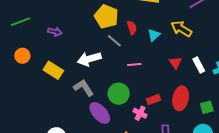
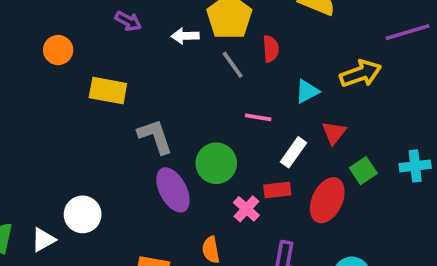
yellow arrow: (181, 29) -> (361, 74), turned 115
cyan triangle: (154, 35) -> (307, 91), moved
white arrow: (89, 59) -> (185, 36), moved, size x0.6
white rectangle: (199, 65) -> (294, 152), moved, turned 49
yellow rectangle: (53, 70) -> (108, 91), turned -36
green square: (207, 107) -> (363, 171), moved, turned -32

